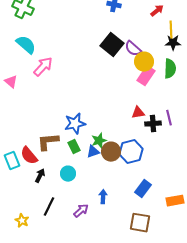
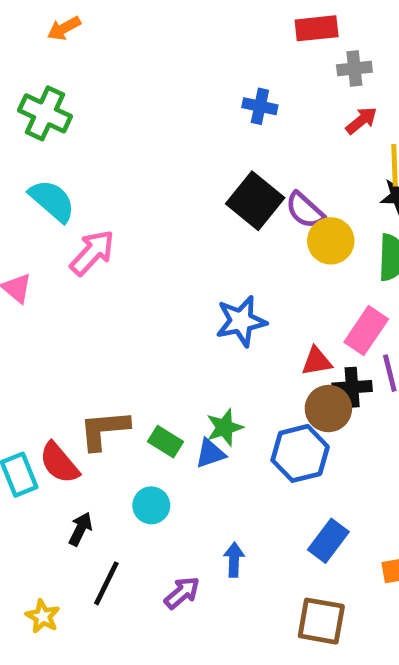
pink rectangle: (146, 76) -> (366, 331), moved
blue star: (75, 124) -> (241, 321), moved
green rectangle: (74, 147) -> (165, 442), turned -32
brown circle: (111, 152) -> (328, 409), moved
black arrow: (40, 176) -> (80, 529), moved

